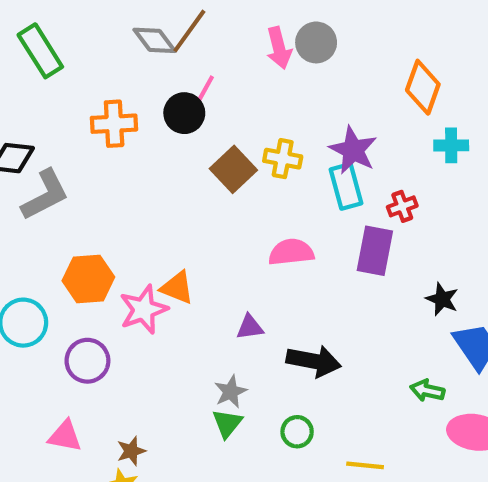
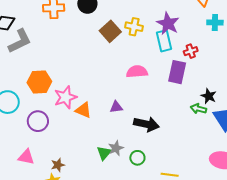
orange triangle: (177, 288) -> (83, 110), moved
green arrow: (427, 391) -> (198, 109), moved
gray star: (231, 392) -> (116, 148), moved

